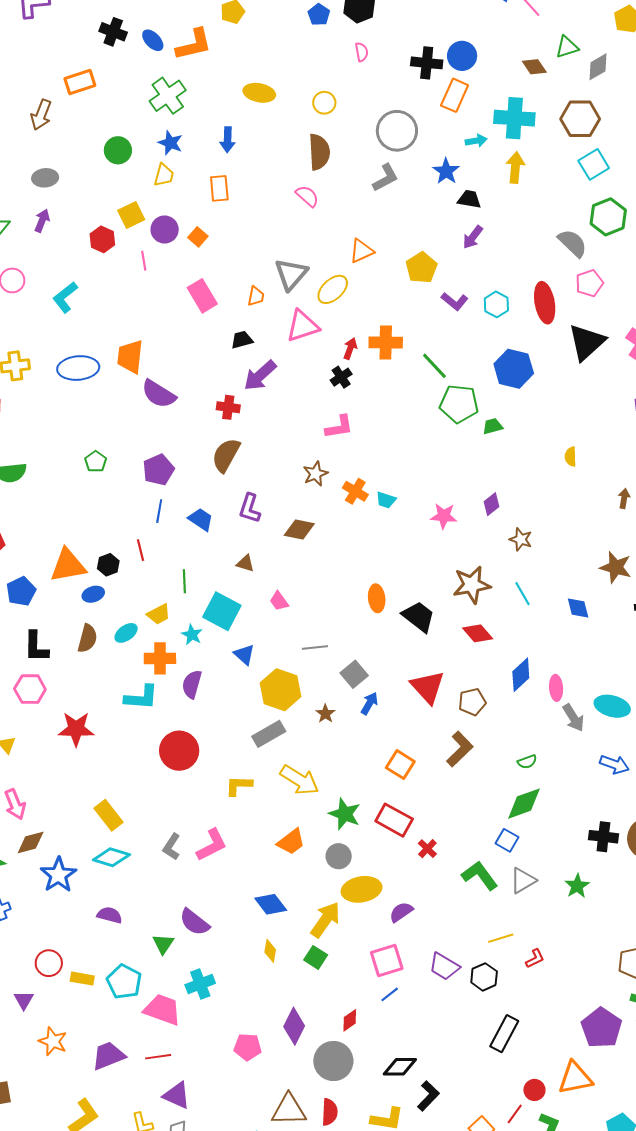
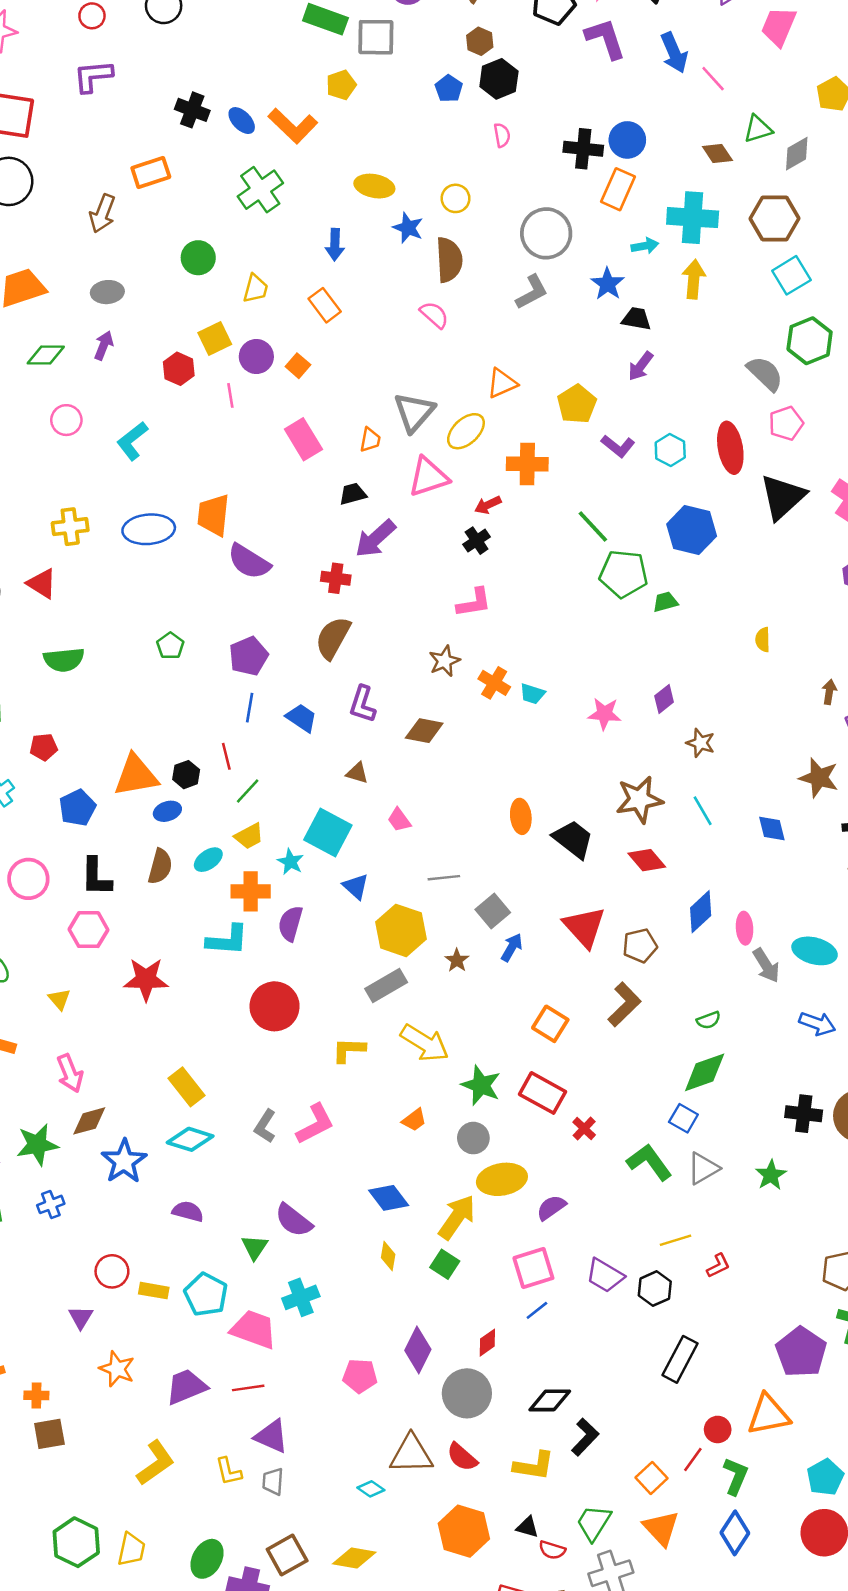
orange L-shape: (194, 45) -> (293, 126), turned 57
blue star: (170, 143) -> (408, 228), moved
orange rectangle: (219, 188) -> (325, 305), turned -32
orange cross: (386, 342) -> (527, 464), moved
red arrow: (350, 349) -> (488, 505), turned -135
green line: (184, 581) -> (248, 791), moved, turned 45
orange trapezoid: (291, 842) -> (414, 1120), size x0.7
red semicircle: (330, 1112) -> (462, 1457), turned 128

